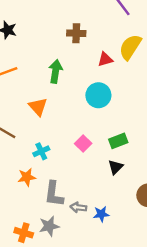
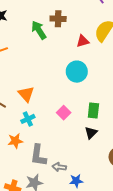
green arrow: (55, 71) -> (39, 30), moved, turned -42
orange triangle: (38, 107) -> (26, 94), moved
green rectangle: (118, 141) -> (93, 110), turned -63
blue star: (101, 214) -> (76, 181), moved

